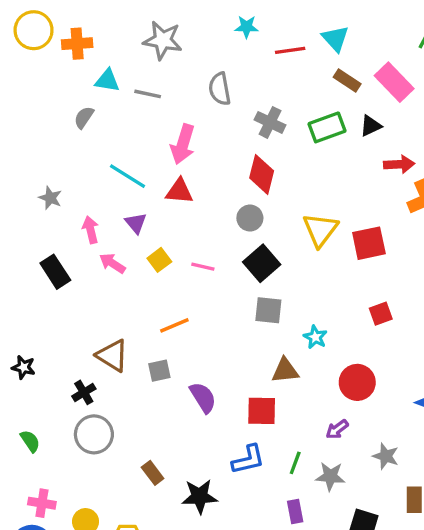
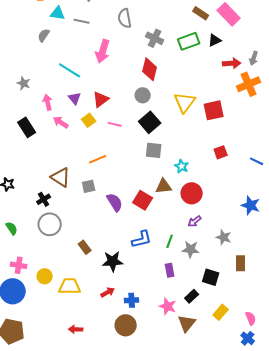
red triangle: (179, 191) -> (101, 99), moved, turned -42
red circle: (357, 382) -> (192, 193), moved
red square: (262, 411) -> (143, 200), moved, turned 30

